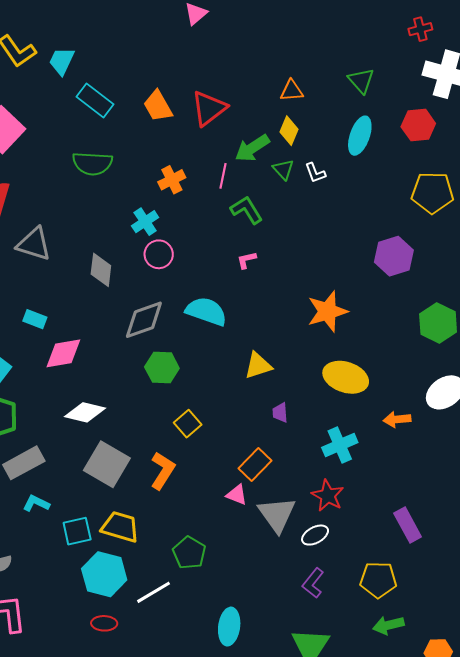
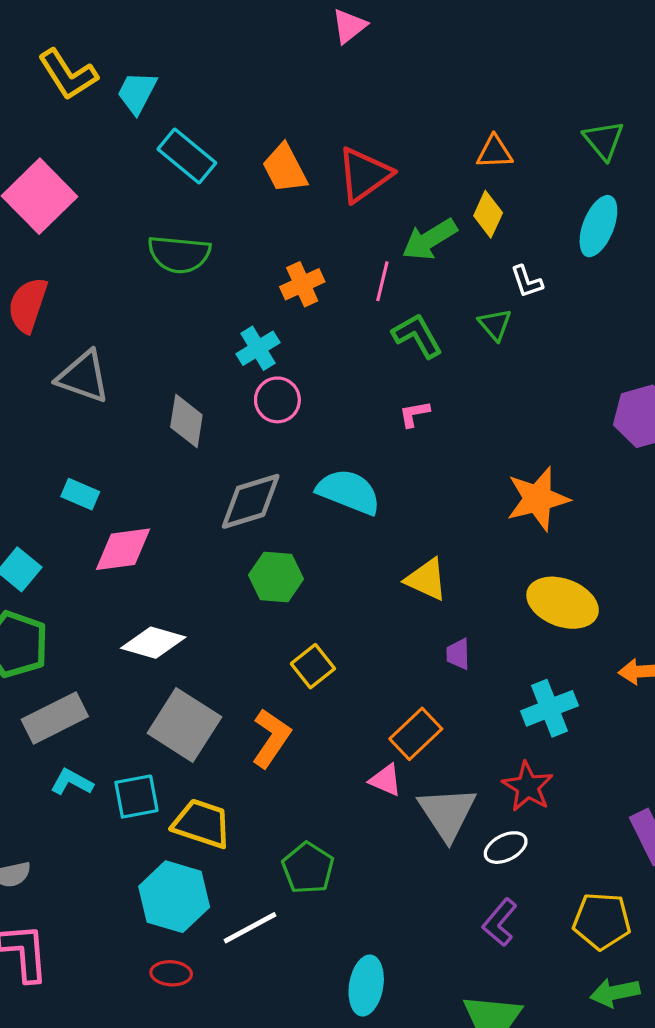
green triangle: (283, 169) -> (495, 325), moved
yellow triangle: (258, 366) -> (426, 579), turned 40
cyan square: (77, 531) -> (136, 797), moved

